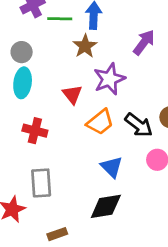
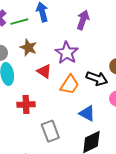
brown star: (85, 46) -> (28, 47), moved
gray rectangle: (41, 183) -> (50, 131), moved

